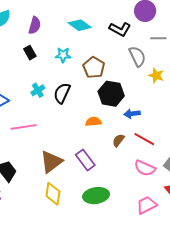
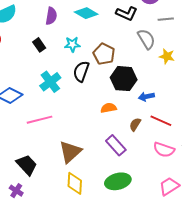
purple semicircle: (35, 25) -> (51, 16), moved
cyan cross: (38, 90) -> (50, 82), size x1.5
black semicircle: (62, 93) -> (81, 71), moved
purple rectangle: (85, 160) -> (116, 145), moved

